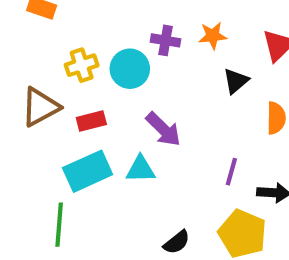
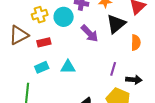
black triangle: (236, 81) -> (116, 24), size x1.5
purple arrow: (163, 129) -> (90, 33), moved
cyan rectangle: (88, 171) -> (42, 67), size x0.6

